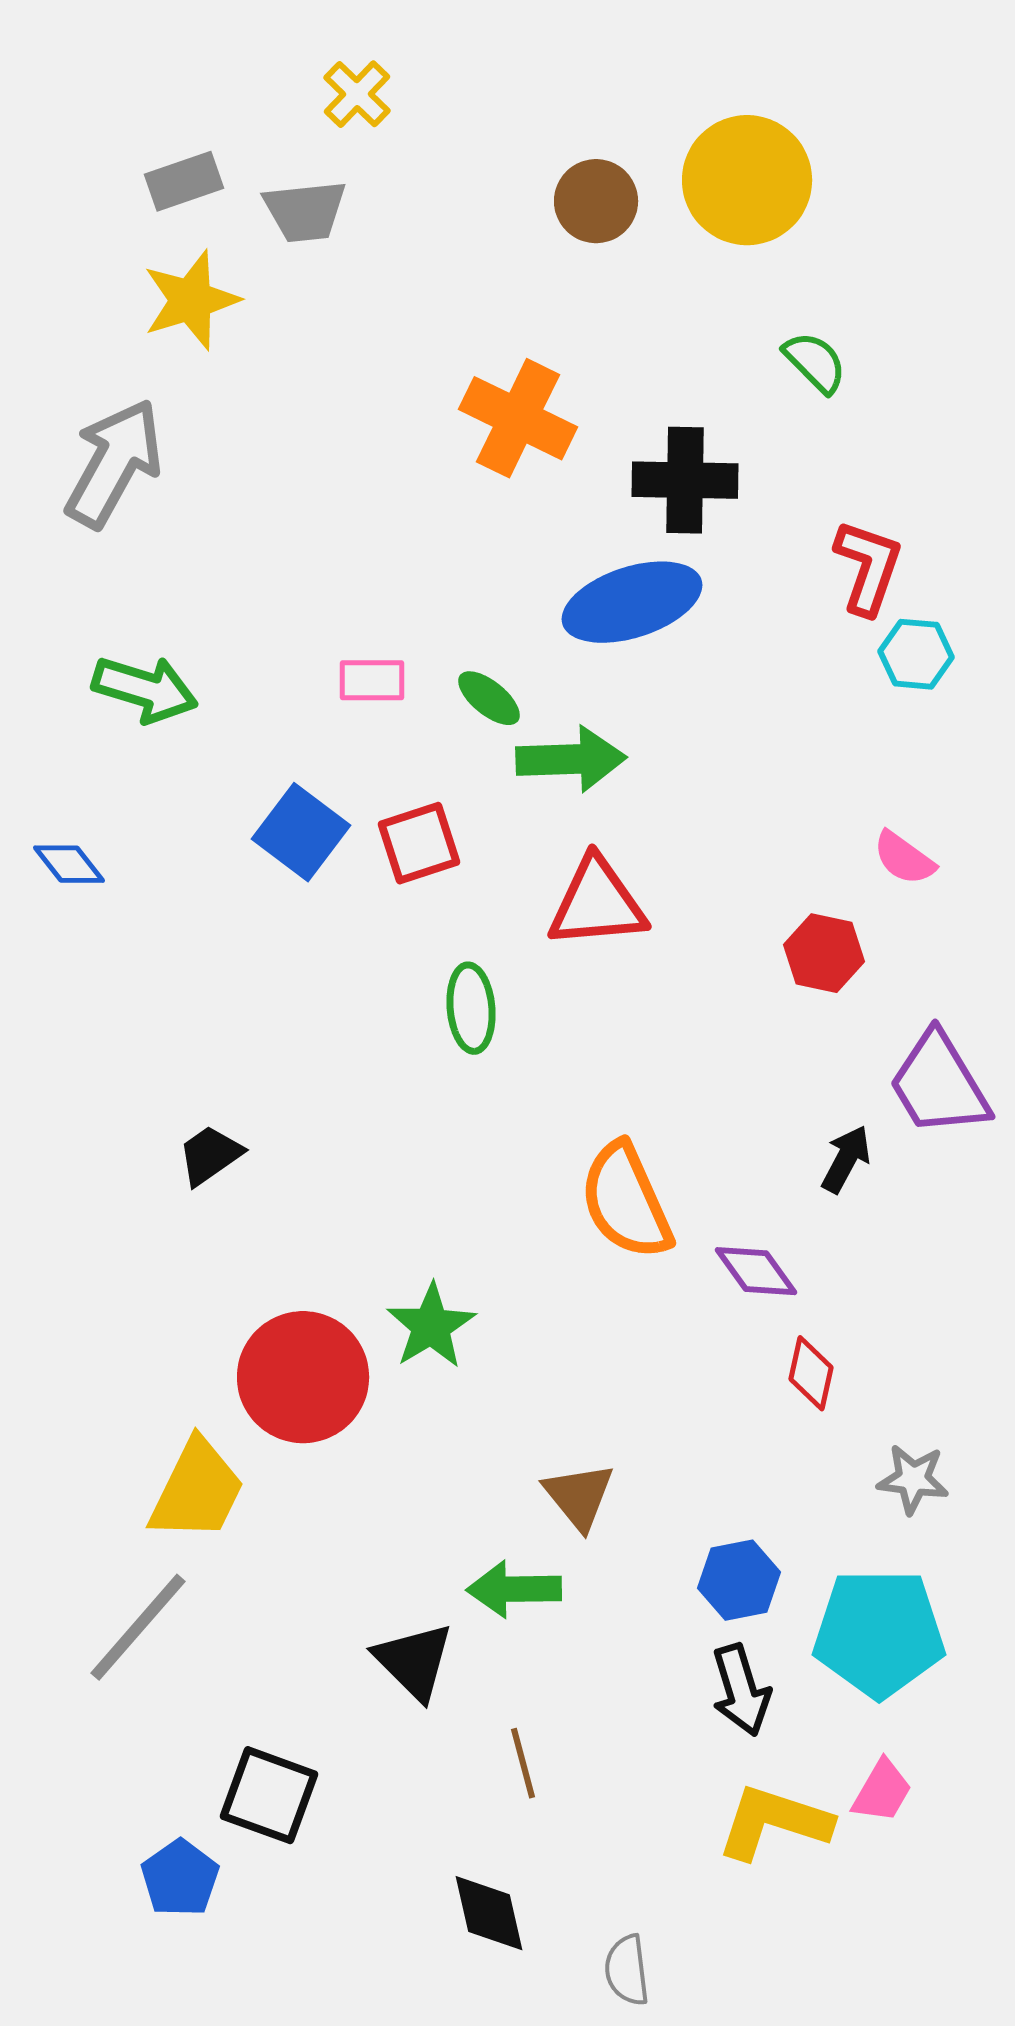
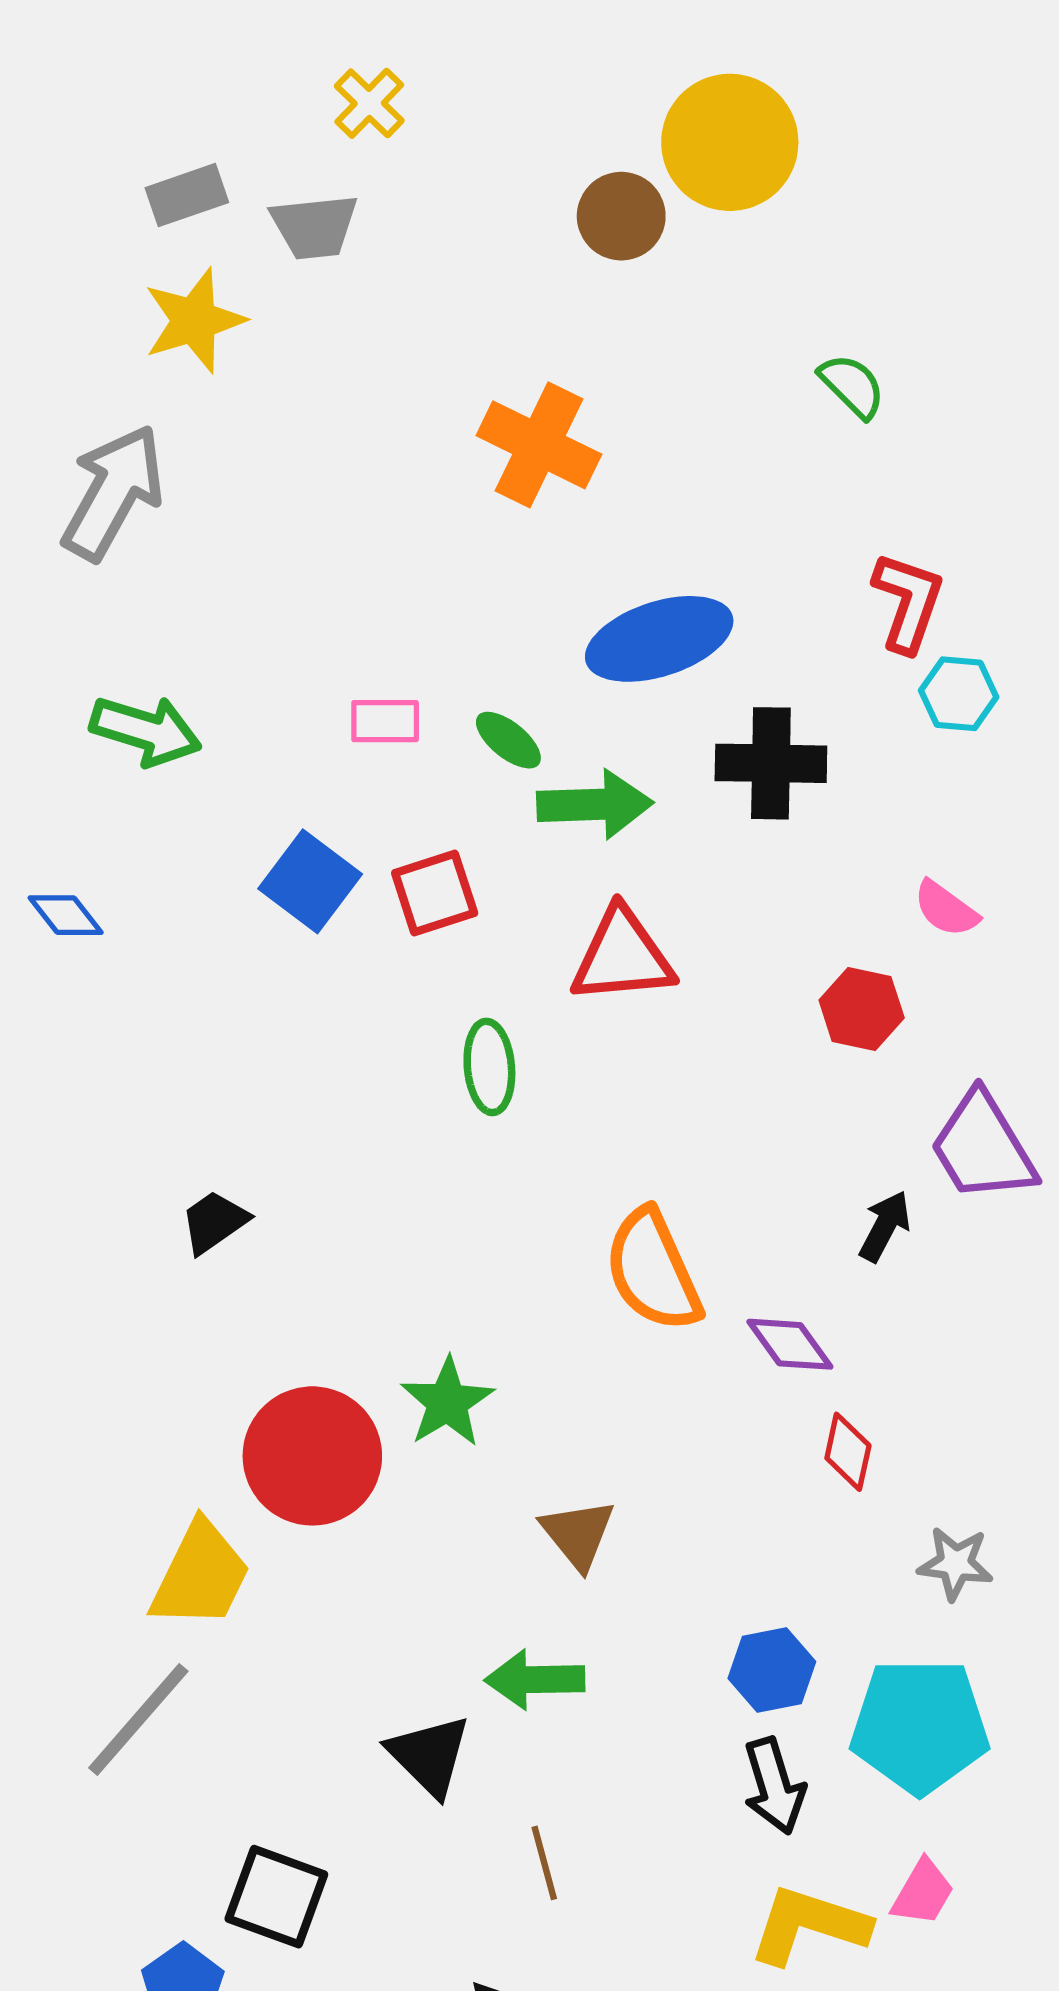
yellow circle: (747, 180) -> (730, 142), moved
black cross: (685, 480) -> (771, 763), moved
brown triangle: (579, 1496) -> (578, 1534), moved

